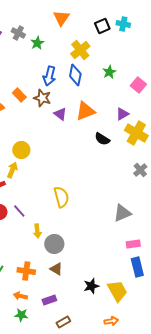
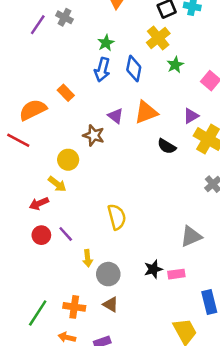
green star: (37, 43) -> (106, 43), moved
yellow cross: (80, 50) -> (158, 38), moved
brown star: (42, 98) -> (94, 135), moved
yellow arrow: (12, 170) -> (57, 184), turned 105
pink rectangle: (133, 244) -> (176, 274), moved
black star: (91, 286) -> (153, 269), moved

